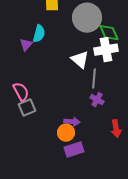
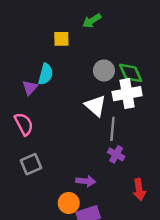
gray circle: (87, 18) -> (104, 71), moved, size x0.6
pink semicircle: (21, 92) -> (24, 124), moved
orange circle: (66, 133) -> (69, 203), moved

